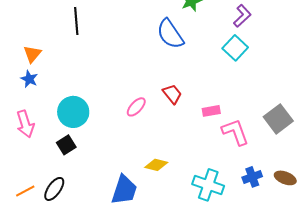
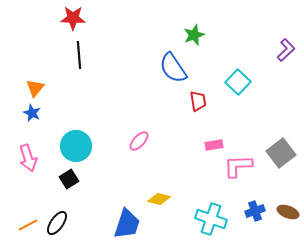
purple L-shape: (242, 16) -> (286, 50), moved
red trapezoid: (172, 94) -> (198, 101), moved, turned 30
pink L-shape: (235, 132) -> (238, 166), turned -72

